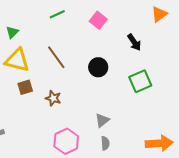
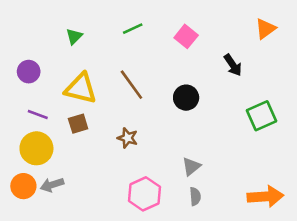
green triangle: (12, 32) -> (74, 36), moved
green square: (140, 81) -> (262, 116), moved
brown square: (25, 87) -> (78, 124), moved

